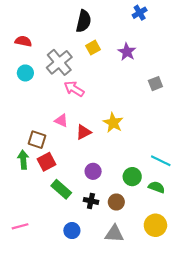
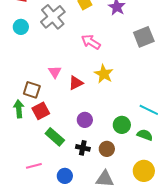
gray square: (155, 84) -> (144, 37), size x1.5
pink arrow: (74, 89) -> (91, 42), moved
pink triangle: (61, 121) -> (55, 72), turned 32
pink line: (20, 226) -> (34, 166), moved

